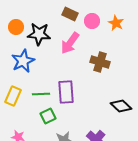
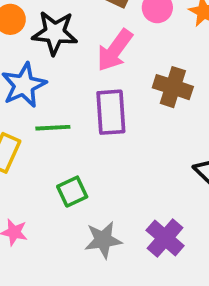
purple rectangle: (66, 92) -> (111, 112), moved
green line: (41, 94) -> (53, 128), moved

